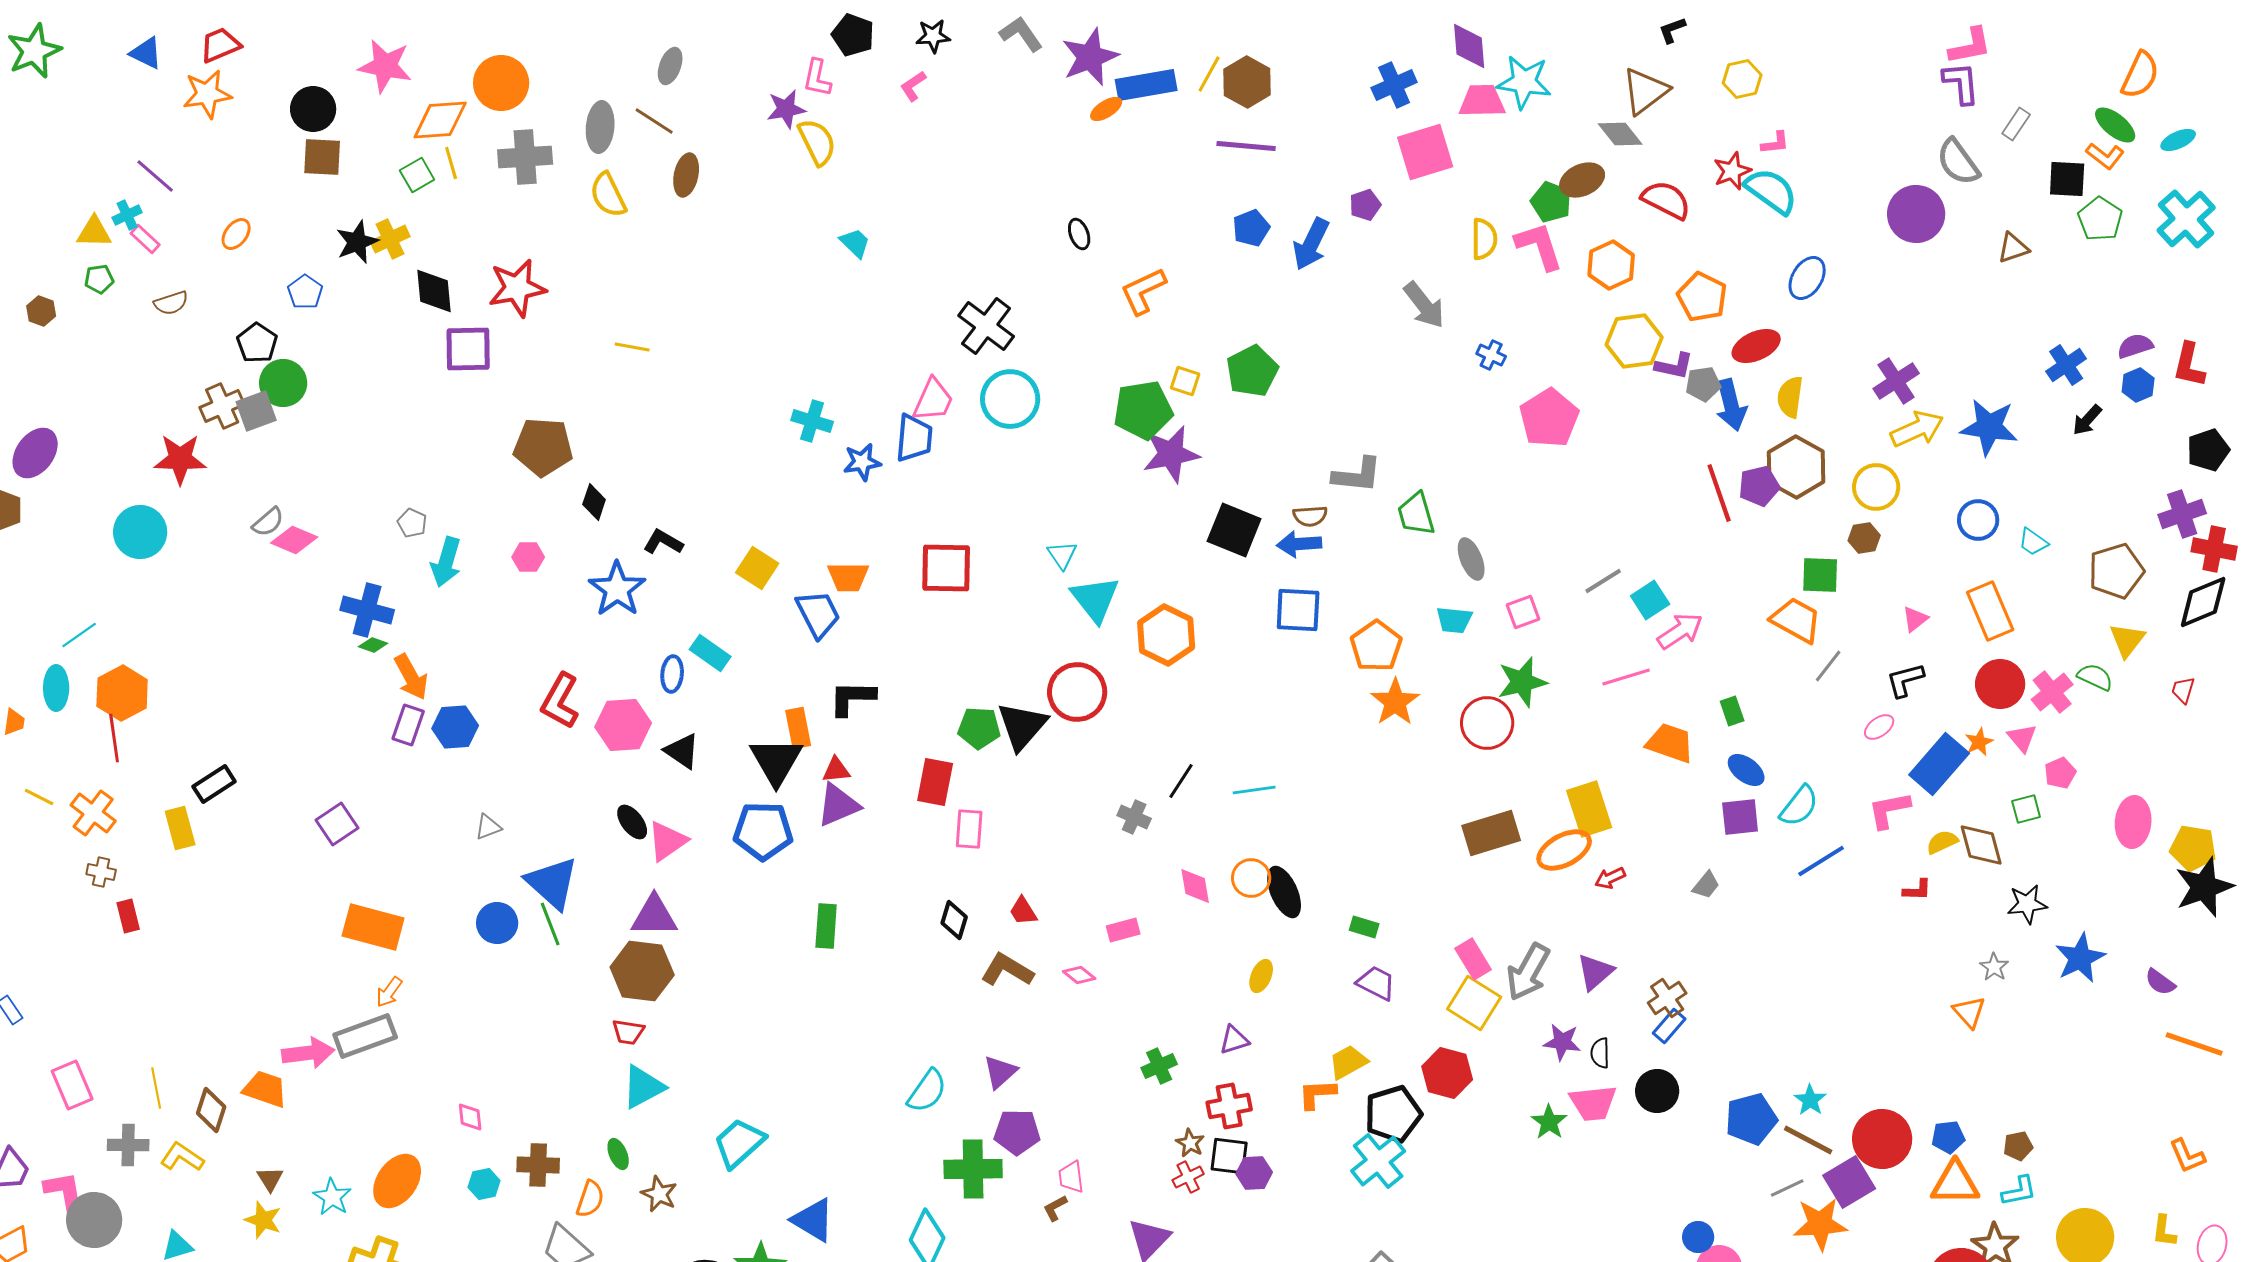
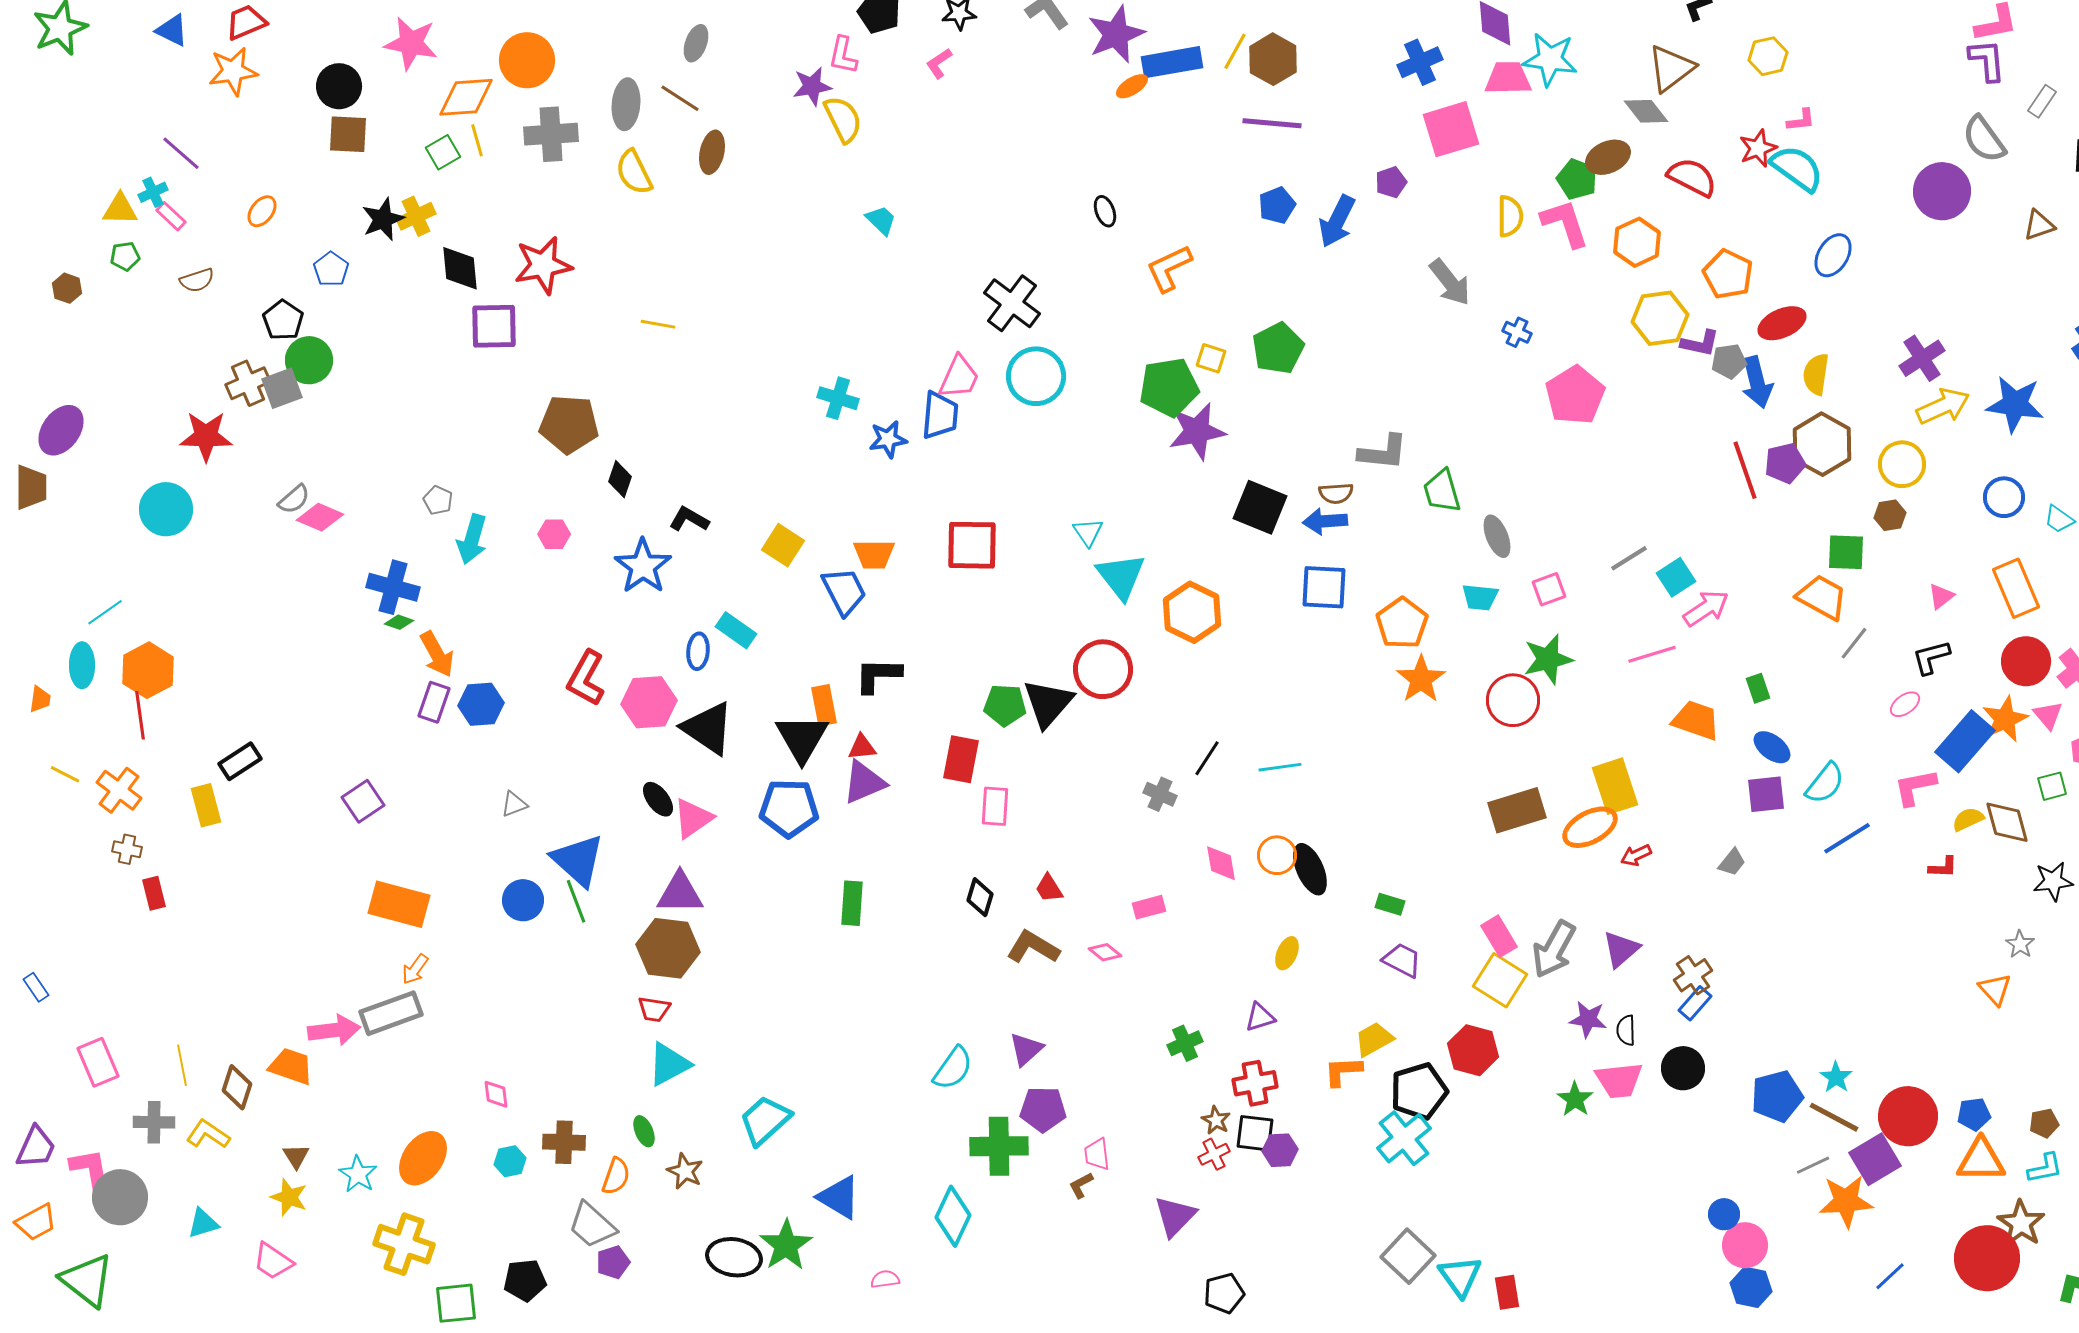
orange star: (1979, 742) -> (2005, 719), size x1.6
black triangle: (682, 751) -> (708, 728), size x1.5

